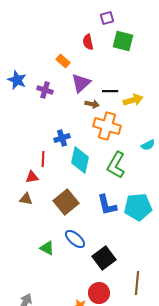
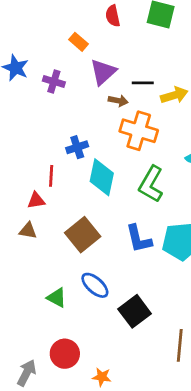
red circle: (99, 293) -> (65, 354), moved

